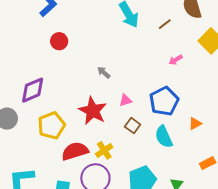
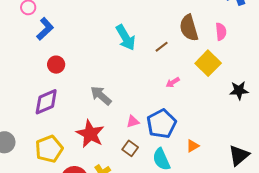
gray arrow: (104, 72) -> (101, 96), size x1.6
purple diamond: (33, 90) -> (46, 102), moved
pink triangle: (125, 100) -> (133, 122), moved

